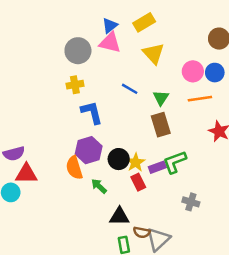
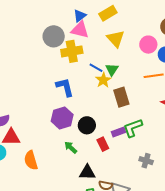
pink circle: (193, 71) -> (148, 45), moved
yellow cross: (75, 85) -> (72, 51), moved, size x1.5
green triangle: (161, 98) -> (112, 70), moved
yellow star: (136, 162) -> (103, 80), moved
orange semicircle: (74, 168) -> (31, 160), moved

